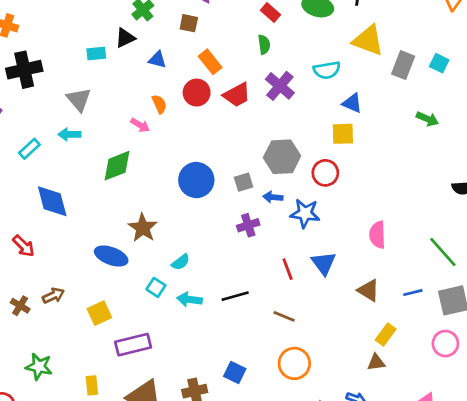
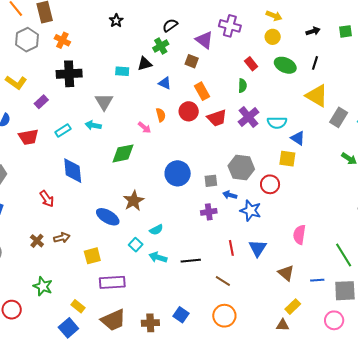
cyan semicircle: (327, 70) -> (277, 123), moved
yellow rectangle: (92, 385) -> (78, 306), turned -56

